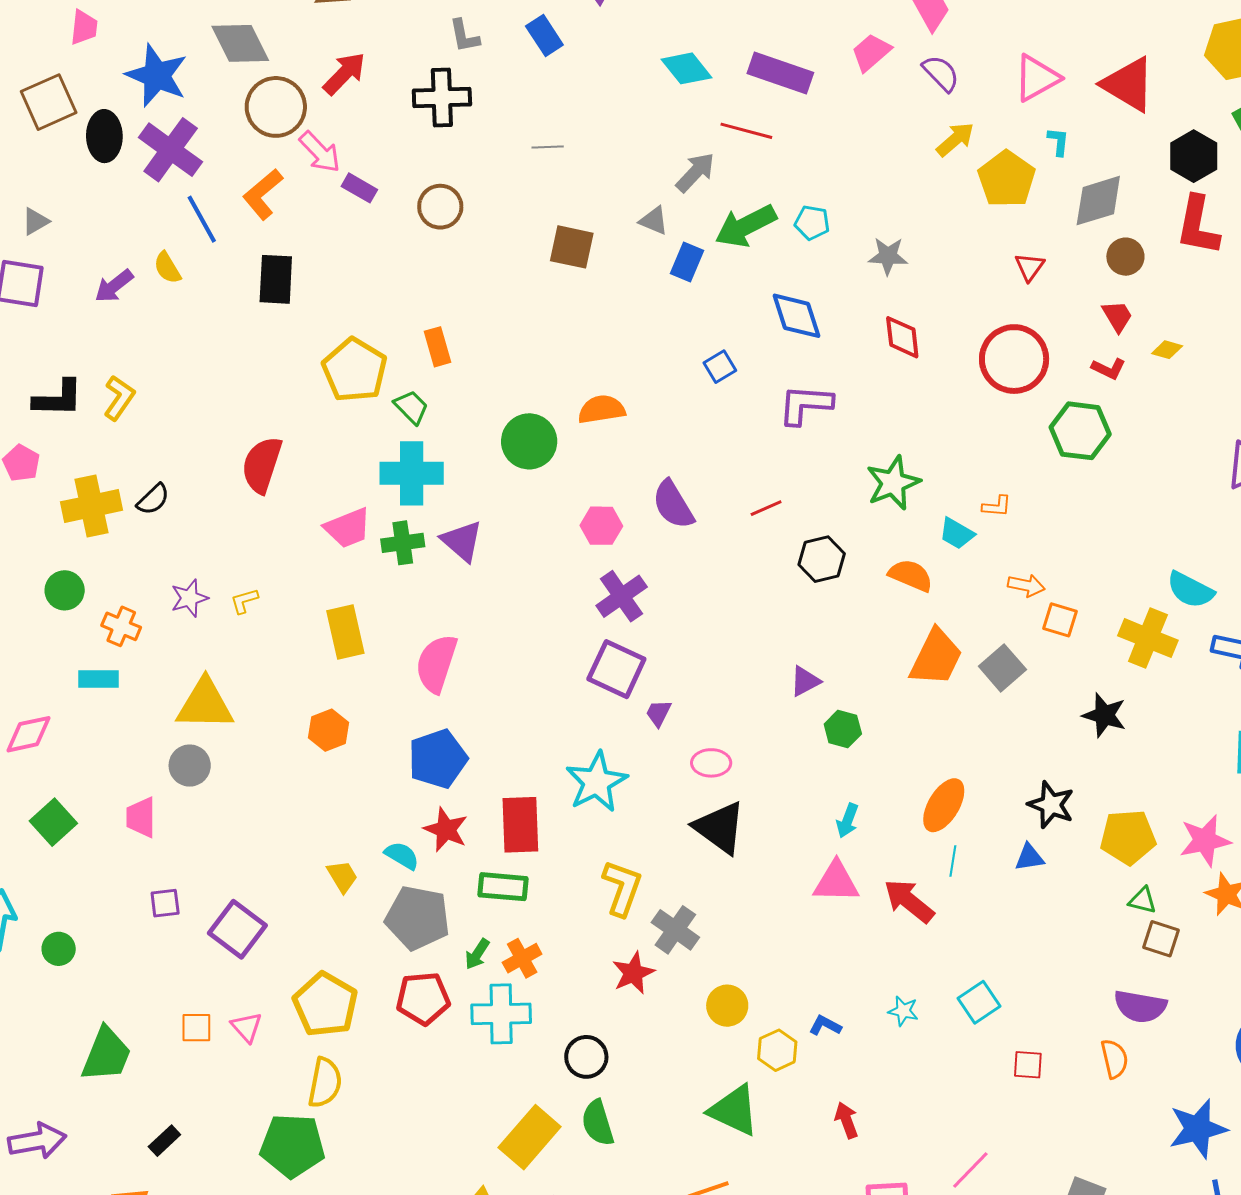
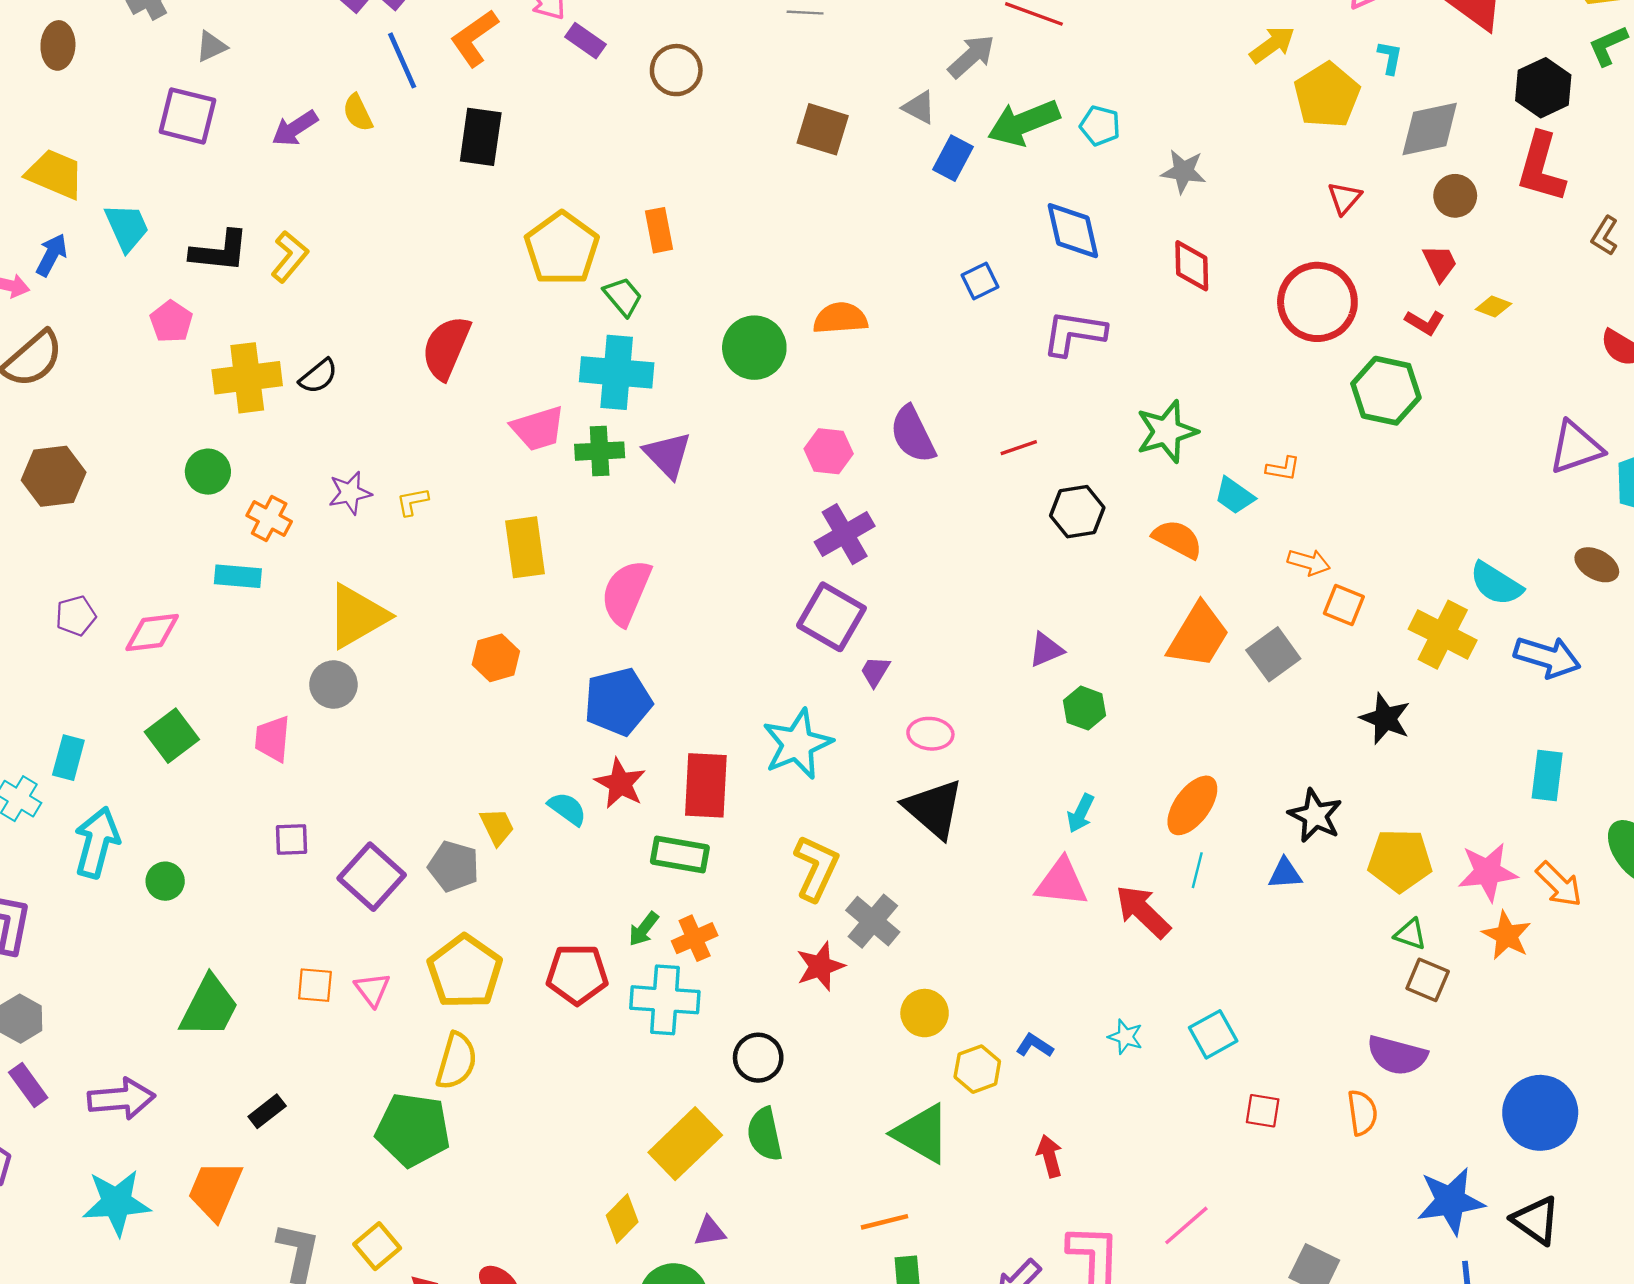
yellow triangle: (205, 704) -> (357, 616), turned -36
gray pentagon: (418, 918) -> (454, 866), moved, size x0.7

